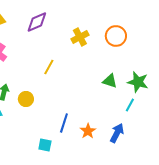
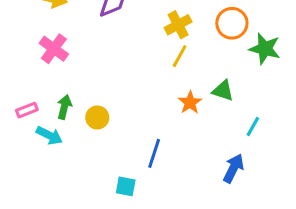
yellow line: (49, 67) -> (180, 56), moved
green star: (138, 82) -> (265, 49), moved
orange star: (88, 131) -> (190, 103), moved

